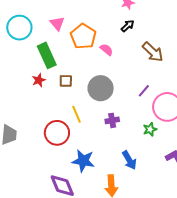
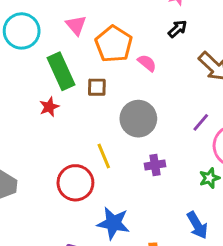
brown square: (66, 81) -> (97, 87), moved
blue arrow: (129, 160) -> (197, 225), moved

